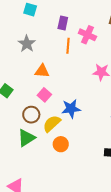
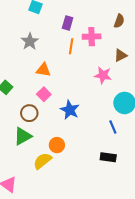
pink cross: (87, 35) -> (92, 37), turned -30
blue star: (71, 109) -> (70, 110), turned 30
yellow semicircle: (52, 124) -> (42, 161), moved

